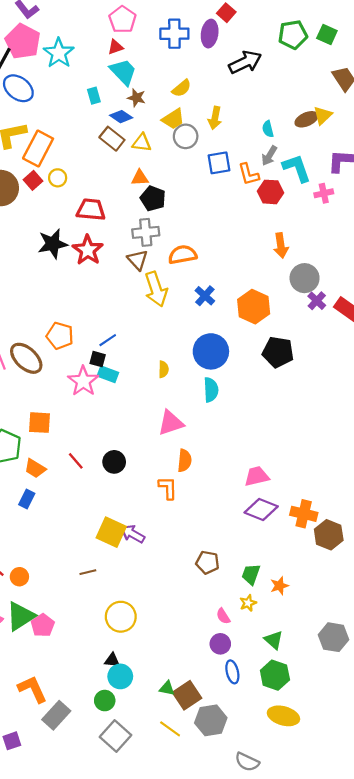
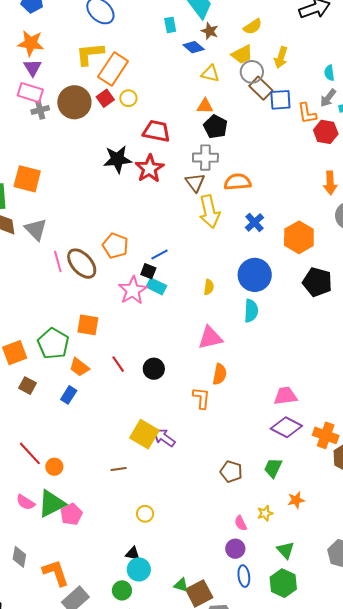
brown rectangle: (112, 139) -> (261, 88), moved
green trapezoid: (251, 574) -> (273, 468), moved
yellow circle: (121, 617) -> (145, 514), size x0.6

